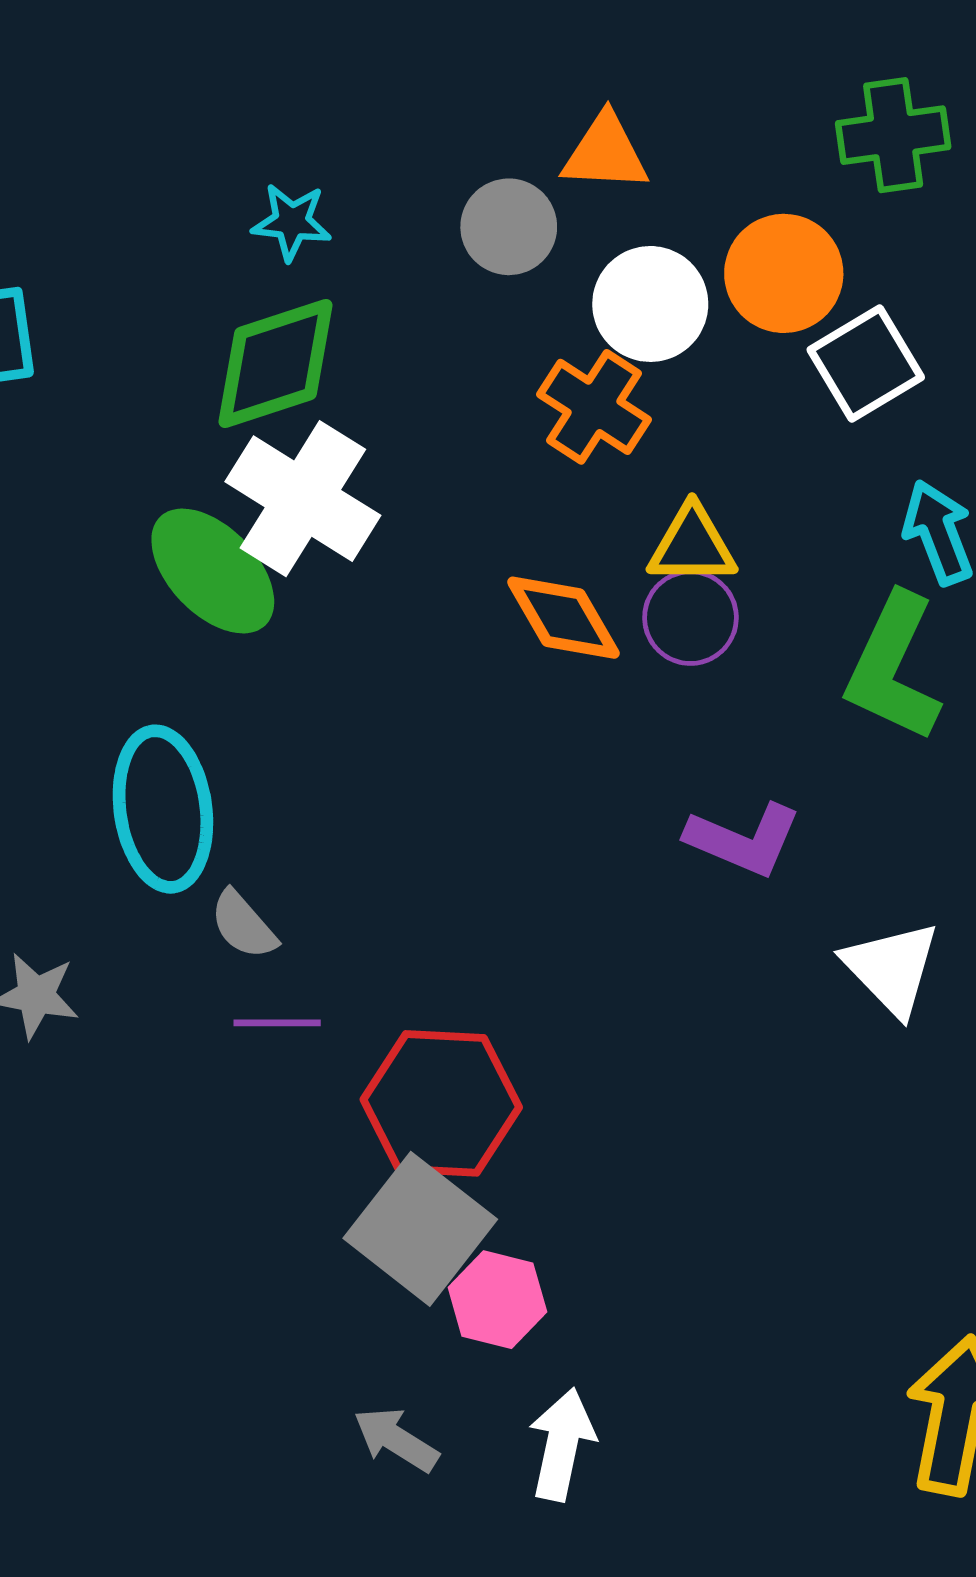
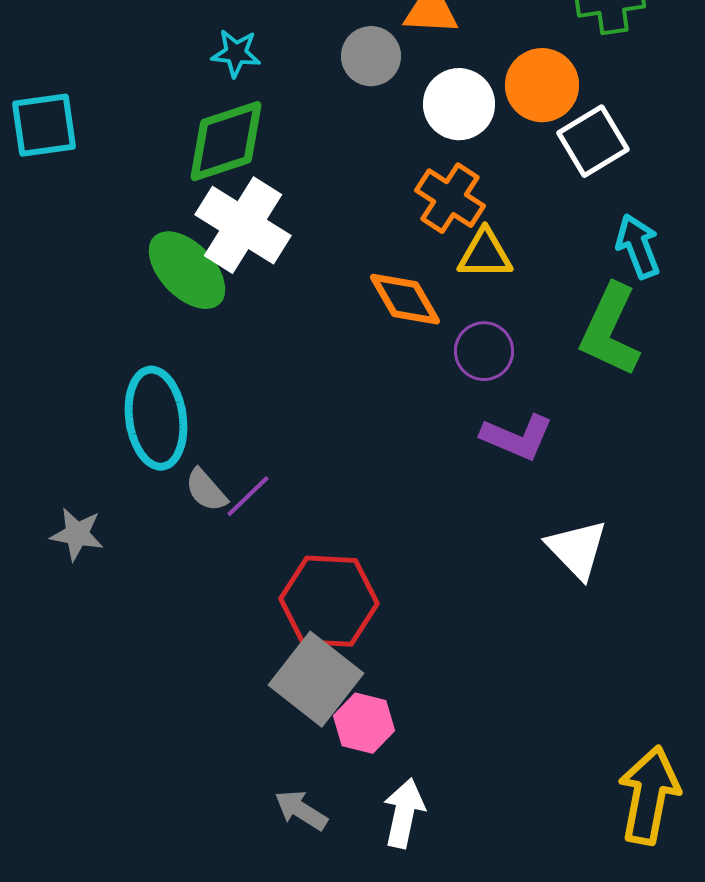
orange cross: (594, 407) -> (450, 198), moved
purple circle: (690, 618) -> (484, 351), moved
white triangle: (892, 968) -> (577, 549), moved
purple line: (277, 1023) -> (248, 496), moved, turned -44

